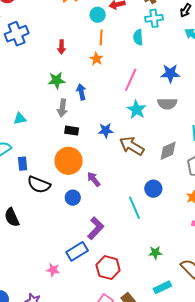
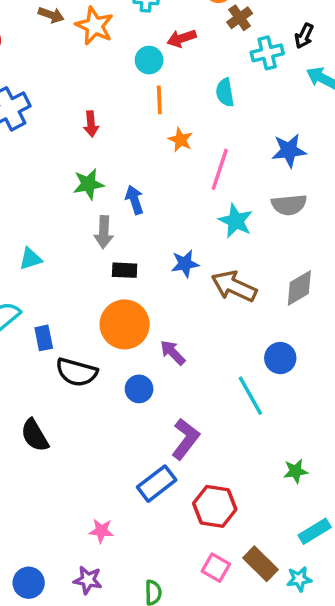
cyan cross: (154, 18) -> (267, 53), moved
orange star: (96, 59) -> (180, 140), moved
pink star: (53, 270) -> (101, 531), moved

